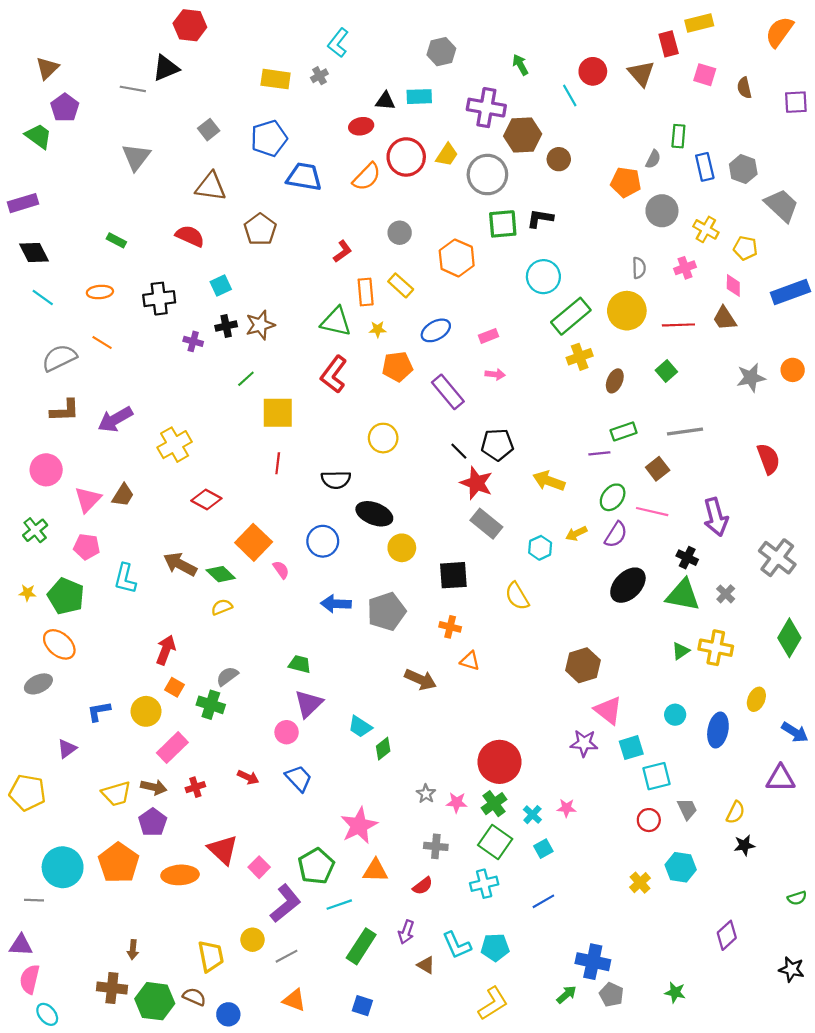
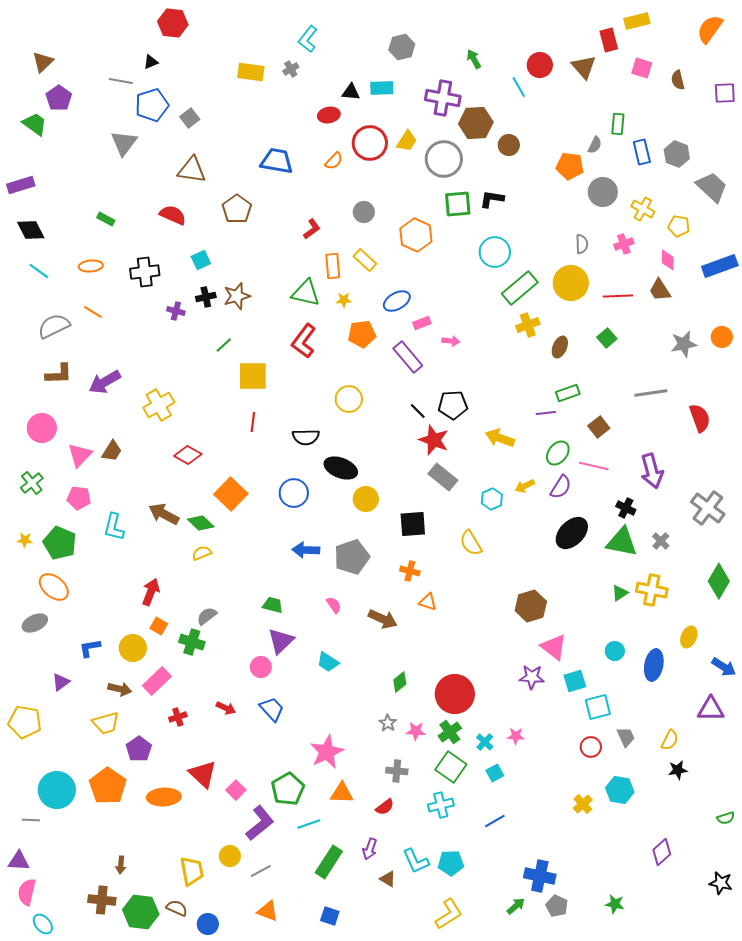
black triangle: (166, 68) -> (151, 62), size x0.6
blue pentagon: (269, 138) -> (152, 105), moved
orange semicircle: (367, 177) -> (334, 161), size x0.7
pink rectangle: (489, 336) -> (422, 323), moved
gray line: (685, 431) -> (651, 393), moved
pink semicircle: (281, 570) -> (334, 605), moved
green diamond: (383, 749) -> (400, 682), moved
brown arrow: (154, 787) -> (120, 689), moved

